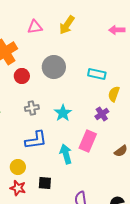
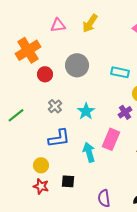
gray cross: (32, 108) -> (55, 106), turned -32

